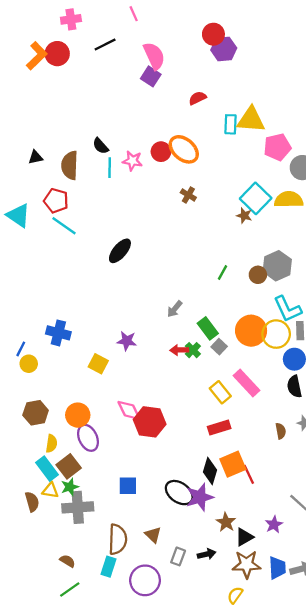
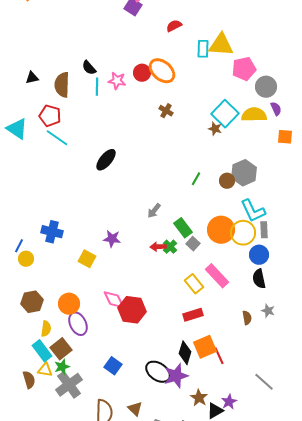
blue square: (128, 486) -> (113, 366), turned 36
gray cross: (78, 507) -> (69, 385), turned -32
purple star: (274, 524) -> (229, 402), moved

